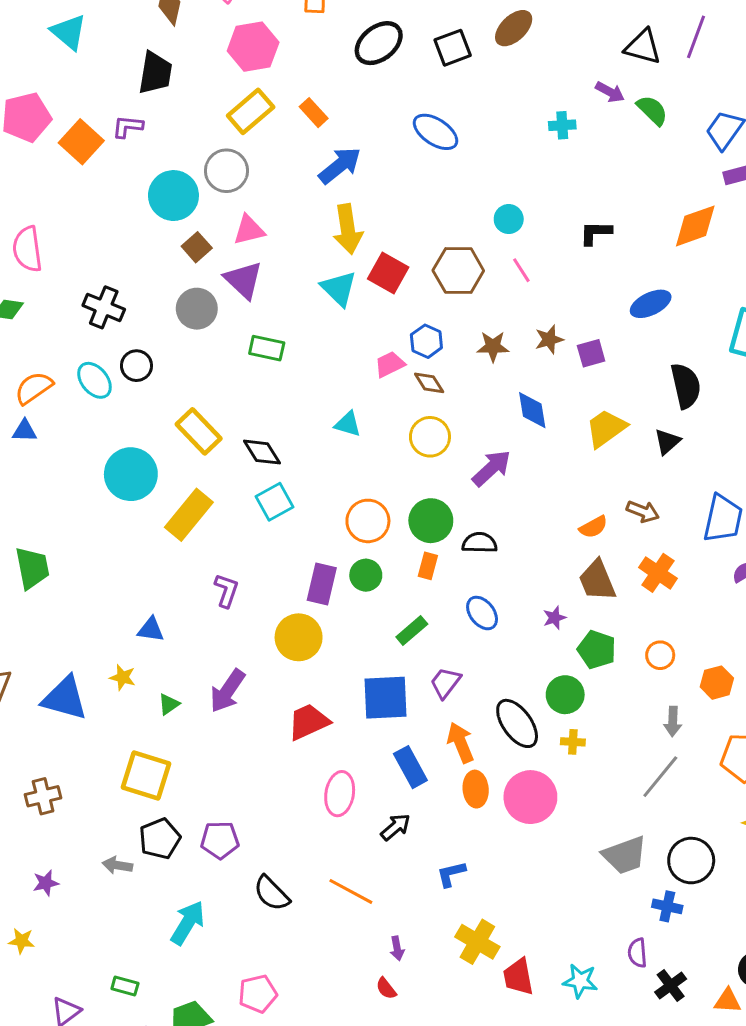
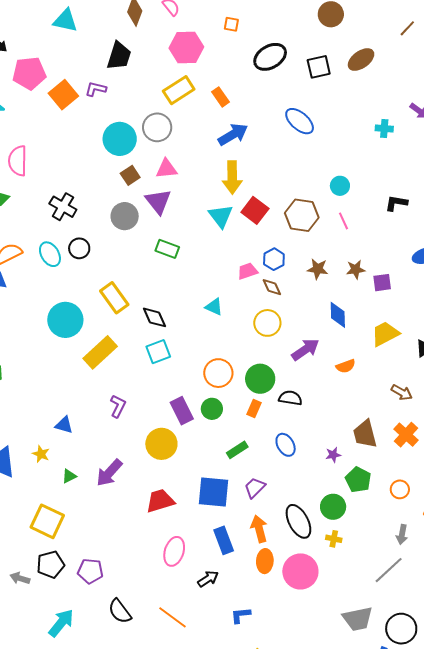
cyan triangle: (69, 32) -> (65, 21), turned -36
orange semicircle: (593, 527) -> (346, 366), moved
purple rectangle: (322, 584) -> (182, 411), turned -48

